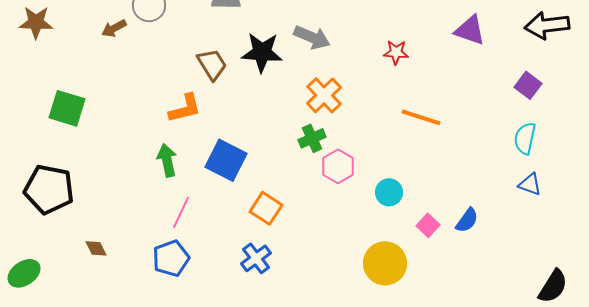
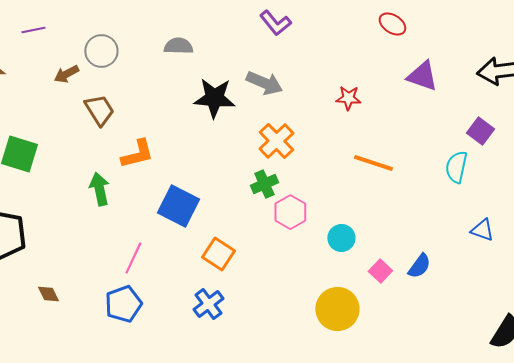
brown trapezoid: (212, 64) -> (99, 110), moved
cyan semicircle: (525, 138) -> (456, 167), moved
green arrow: (167, 160) -> (99, 189), moved

